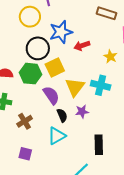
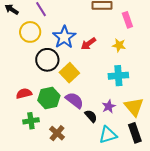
green hexagon: (31, 74) -> (49, 98), moved
yellow triangle: (75, 87) -> (134, 107), moved
cyan triangle: (57, 136) -> (108, 135), moved, turned 30

